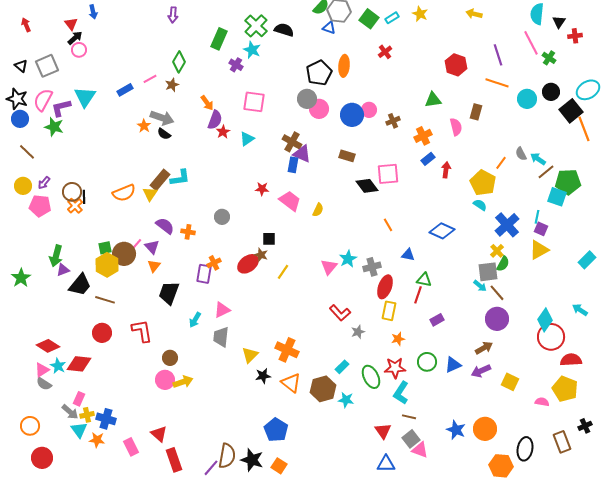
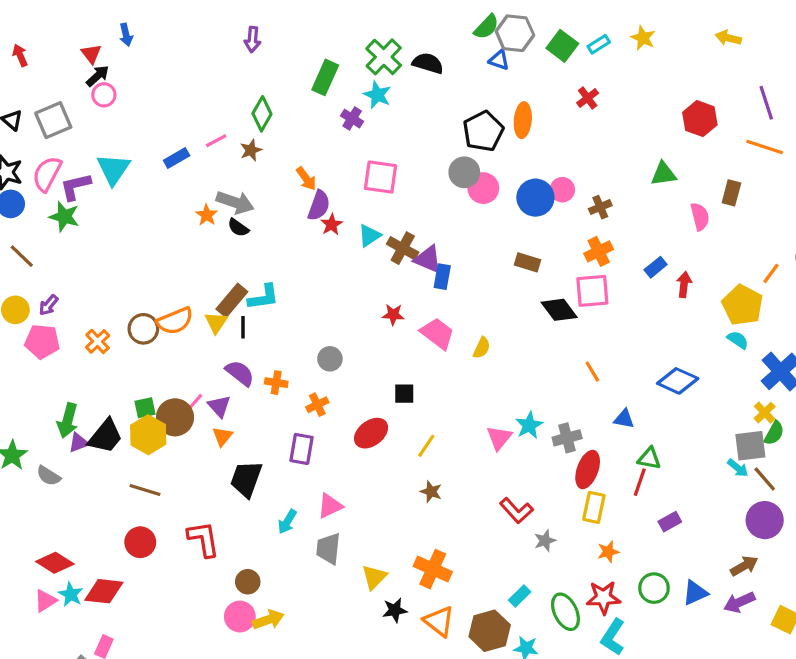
orange cross: (423, 136) -> (599, 251), moved
brown cross: (292, 142) -> (403, 248), moved
purple triangle: (302, 154) -> (428, 259), moved
brown circle: (72, 192) -> (143, 329), moved
black line: (84, 197) -> (243, 327), moved
brown star: (261, 255) -> (431, 492), moved
orange cross: (214, 263) -> (317, 405), moved
black trapezoid: (80, 285) -> (105, 436), moved
gray semicircle: (44, 384) -> (49, 476), moved

